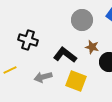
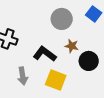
gray arrow: (43, 77) -> (23, 76), turned -84

